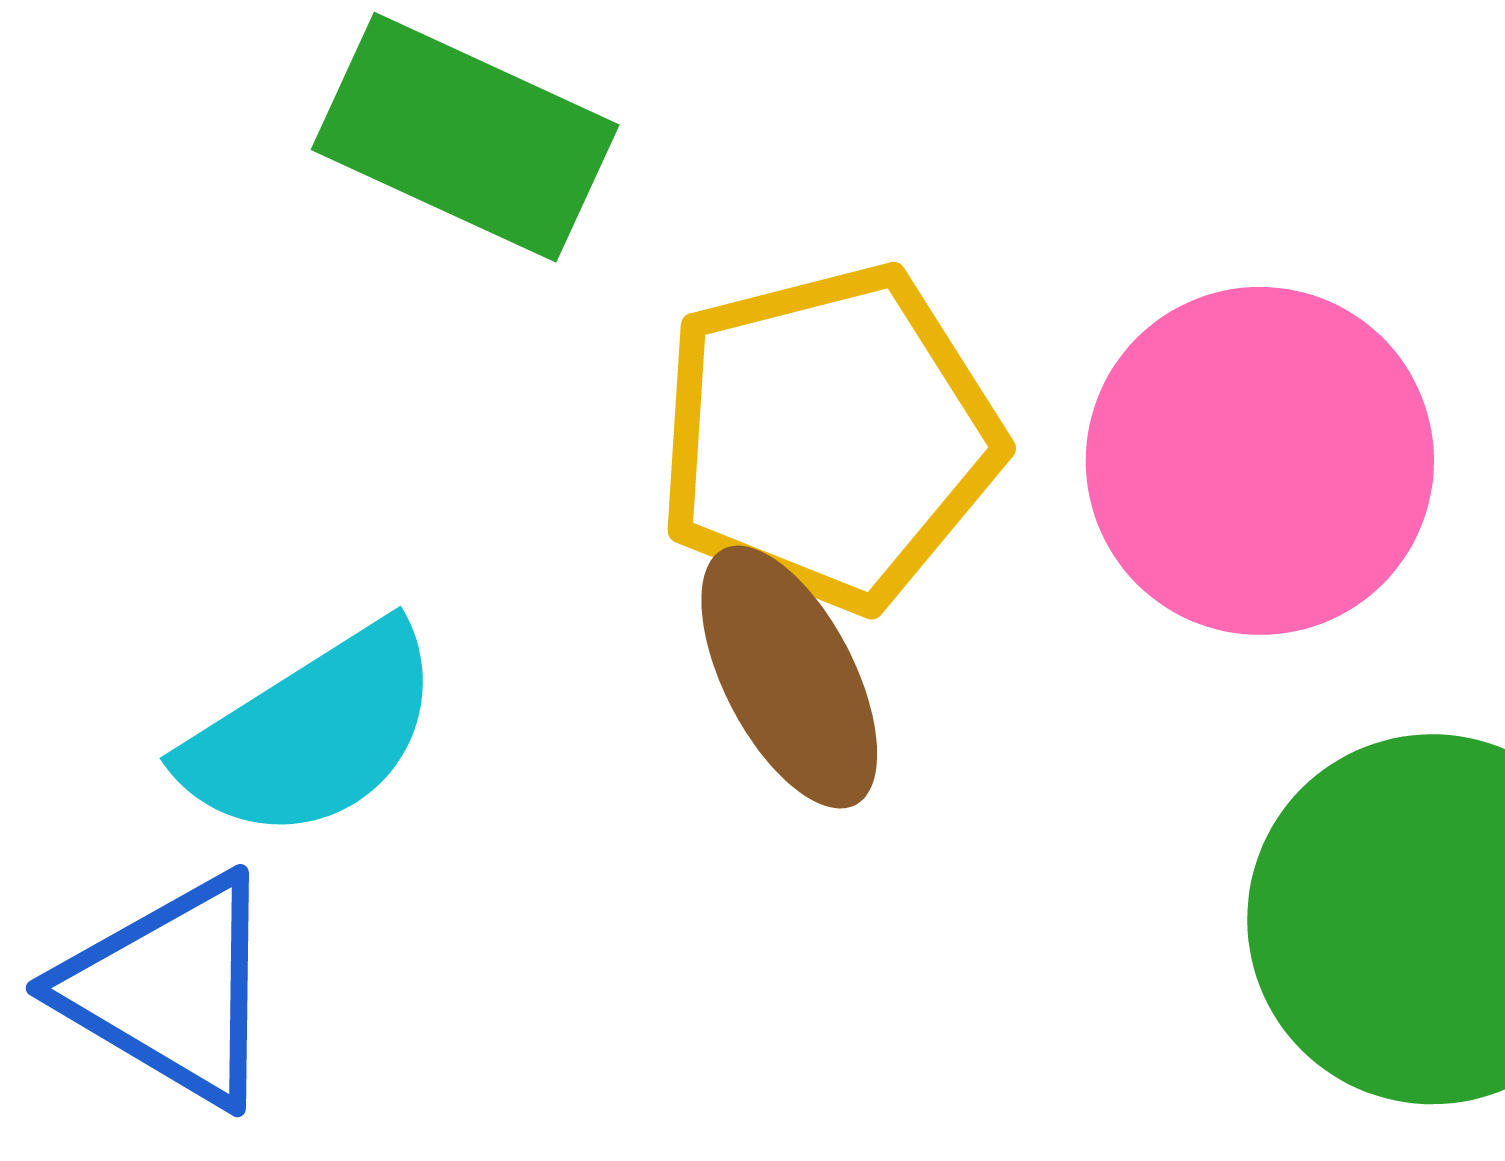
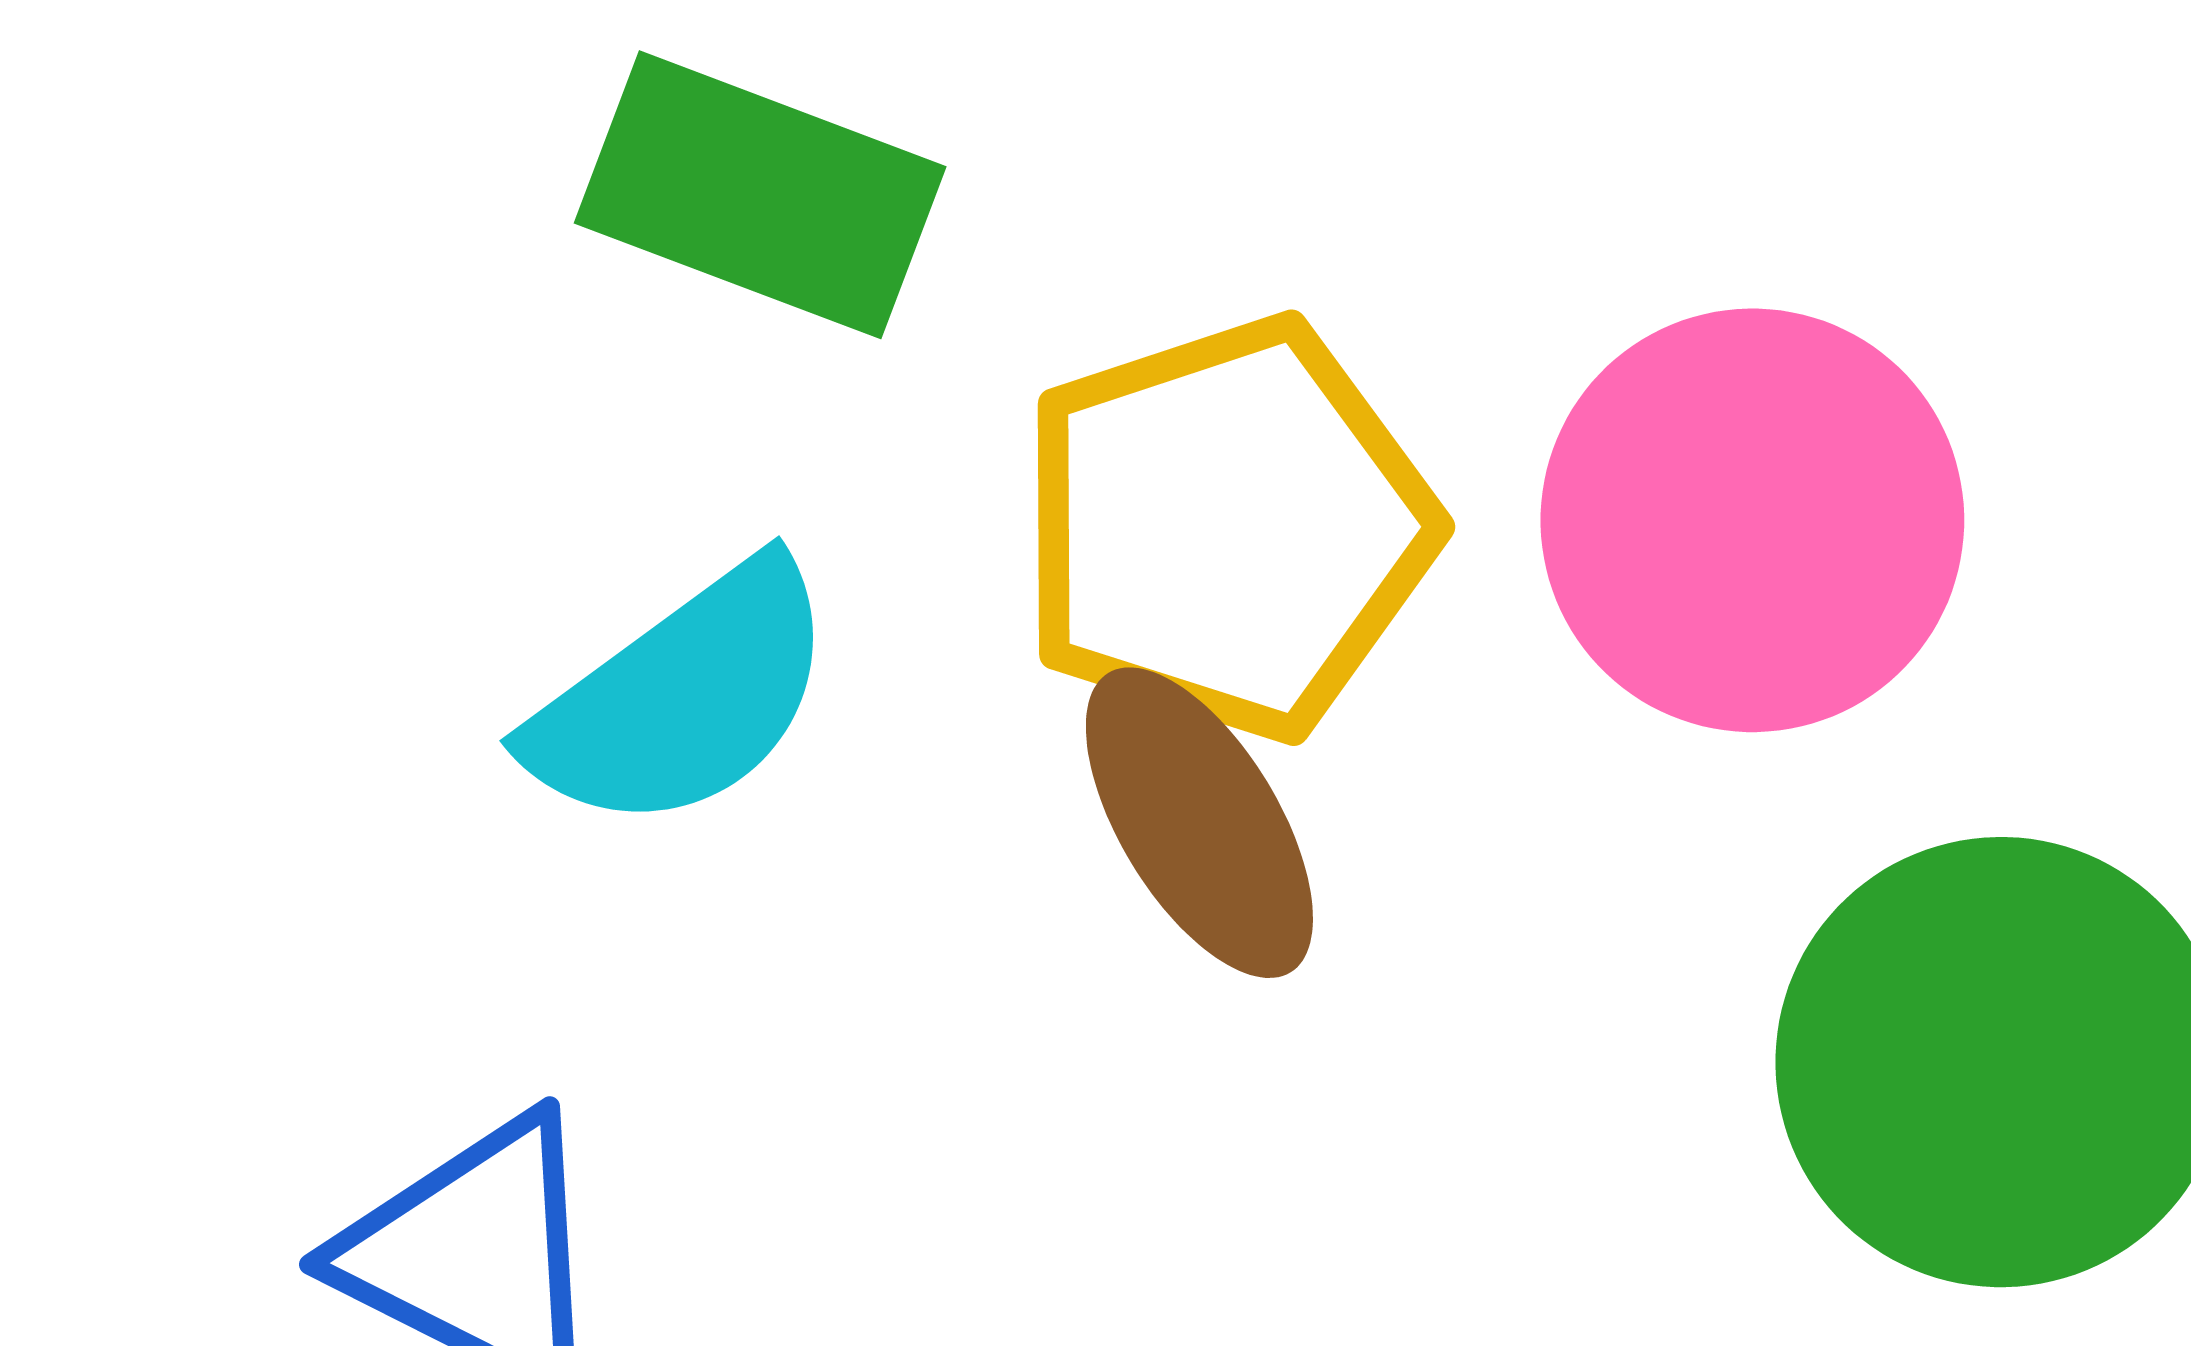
cyan semicircle: (312, 733) -> (683, 697), moved

